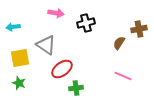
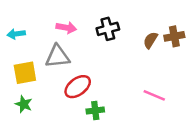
pink arrow: (56, 13) -> (66, 28), moved
brown semicircle: (119, 43) -> (150, 40), moved
gray triangle: (46, 45) -> (58, 56), turned -40

